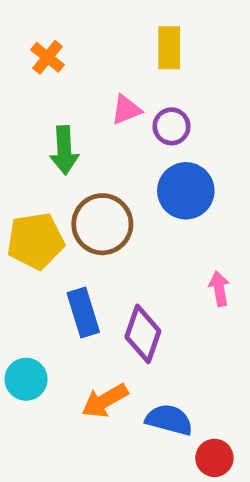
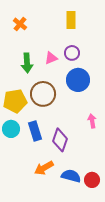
pink triangle: (126, 110) -> (51, 58), moved
cyan circle: (26, 379) -> (11, 129), moved
red circle: (214, 458) -> (92, 180), moved

